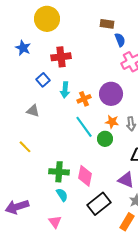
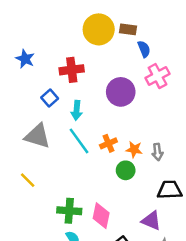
yellow circle: (47, 19) -> (99, 29), moved
purple circle: (111, 94) -> (121, 92), moved
orange cross: (84, 99) -> (108, 143), moved
gray triangle: (33, 111) -> (37, 136), size x1.6
cyan line: (84, 127) -> (79, 141), moved

